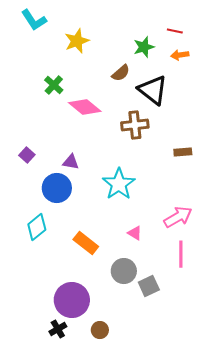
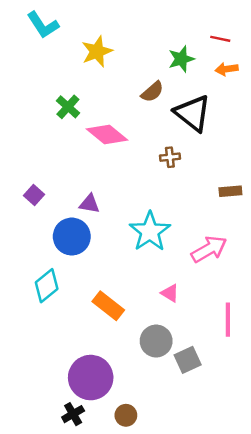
brown cross: (135, 125) -> (170, 157), size x0.6
pink arrow: (178, 217) -> (209, 249), moved

